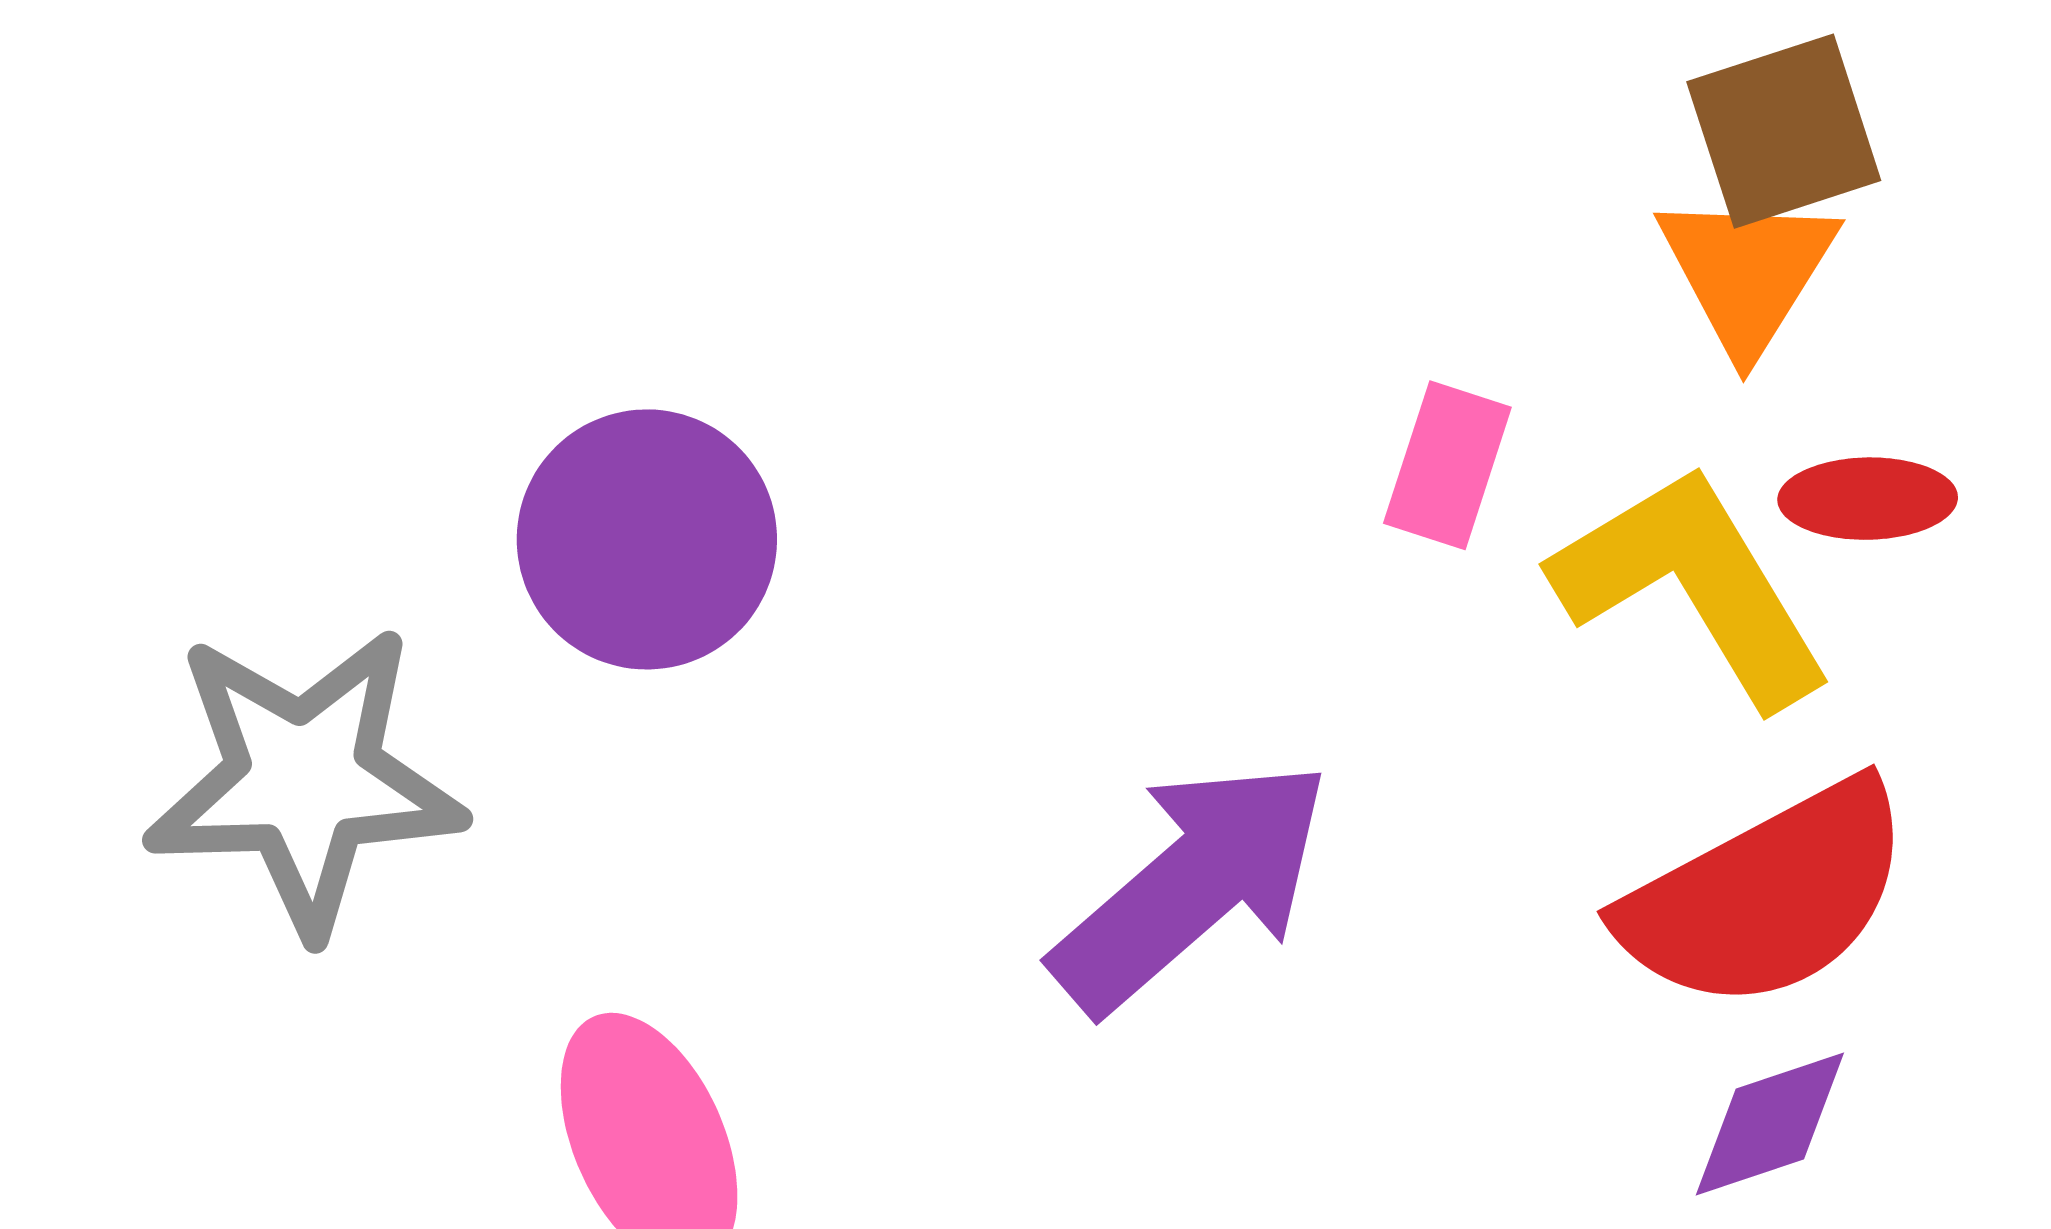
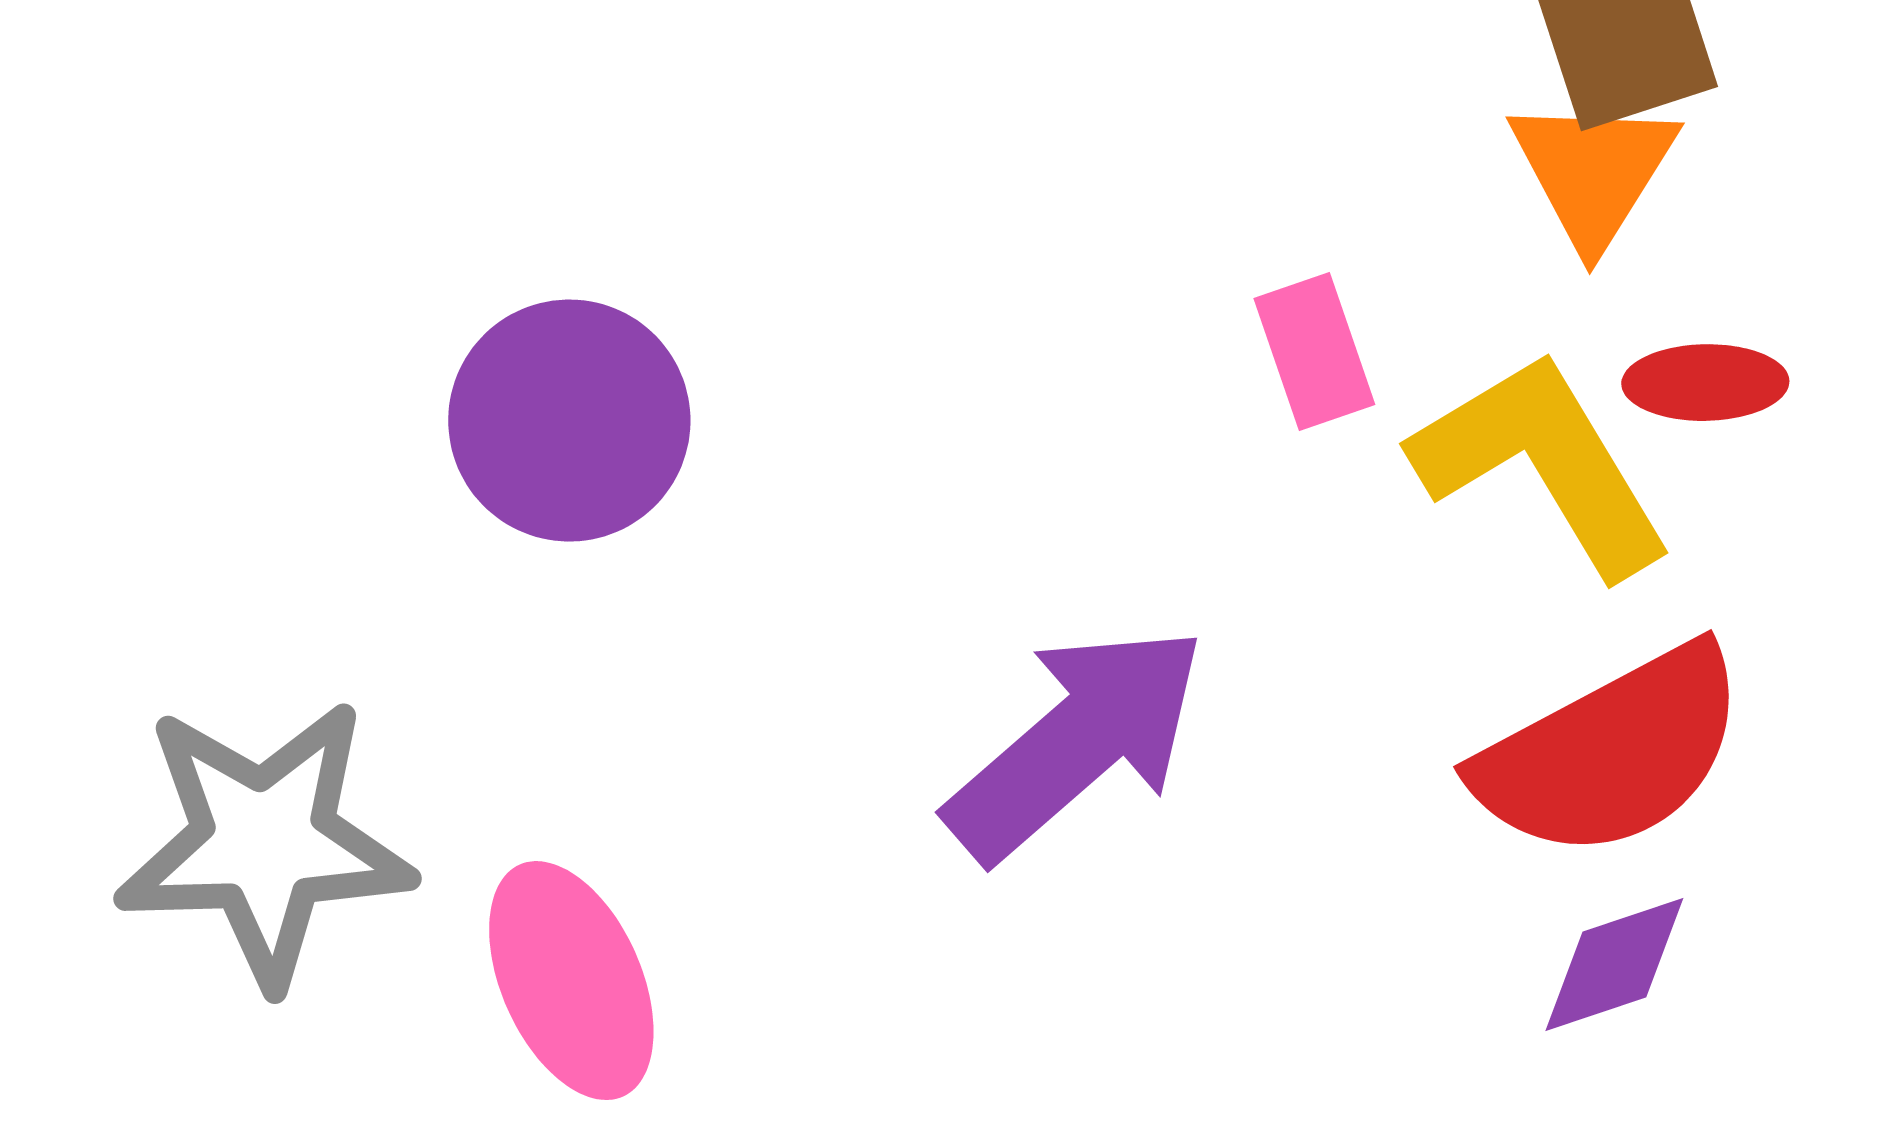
pink rectangle: (1447, 465) -> (1314, 352), turned -37
gray star: (304, 780) -> (264, 843), moved

